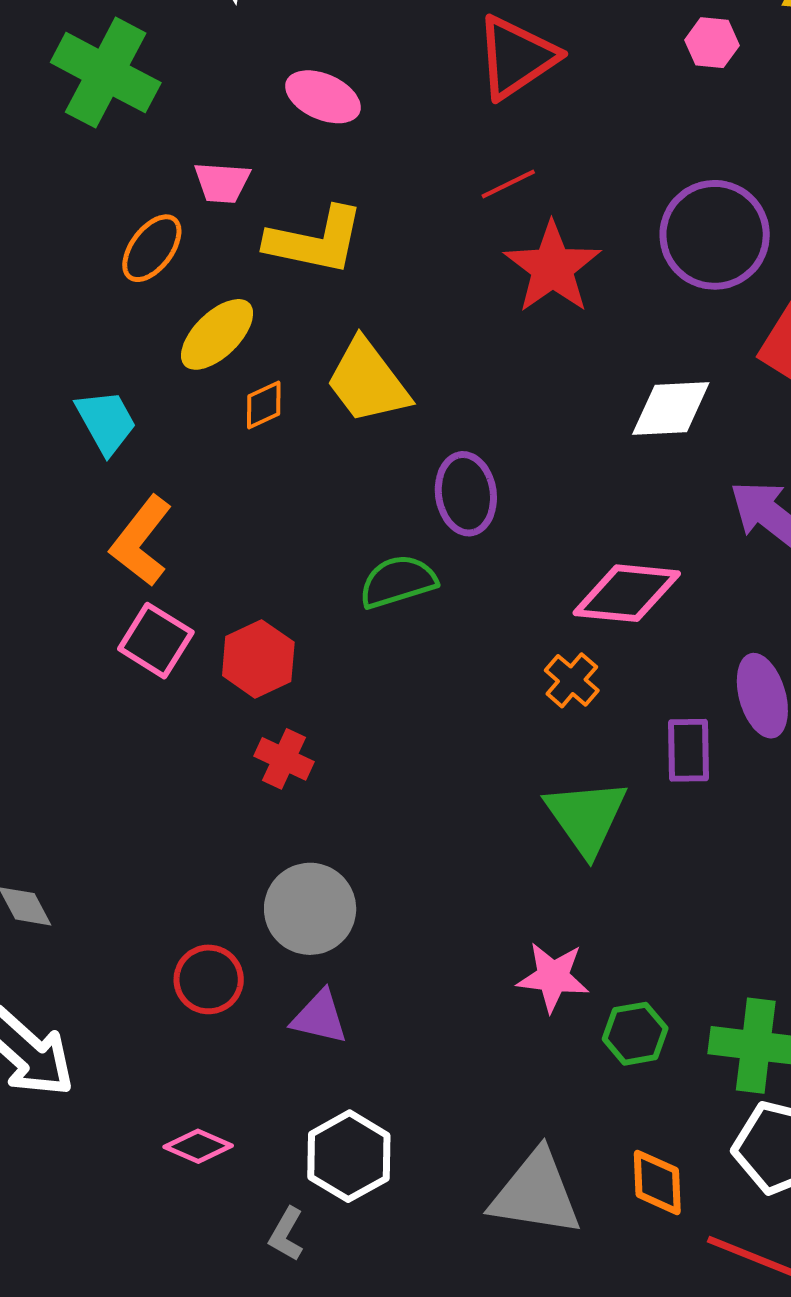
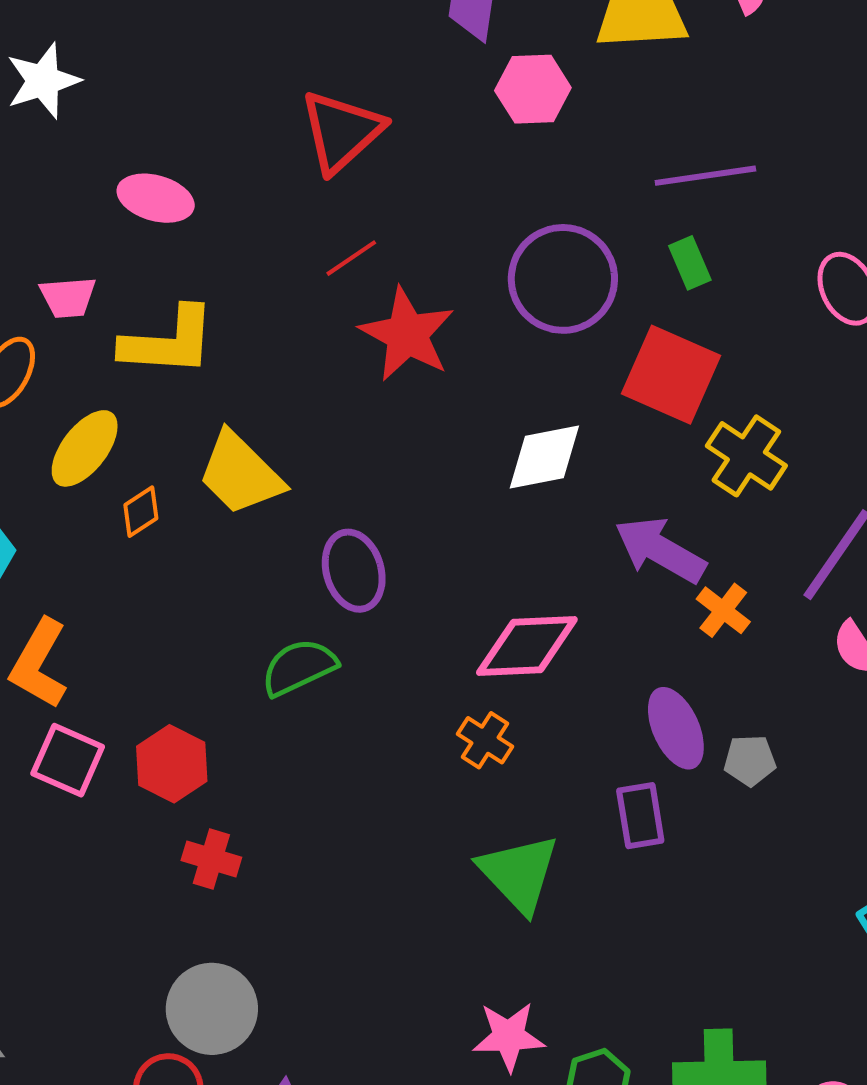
pink hexagon: (712, 43) -> (533, 89), size x1.4
purple rectangle: (689, 750) -> (640, 816), moved
gray circle: (310, 909) -> (212, 1009), moved

